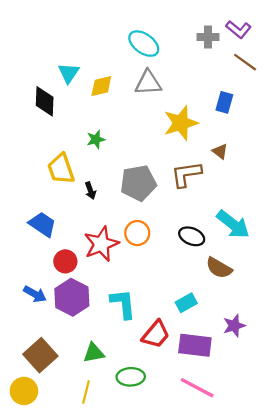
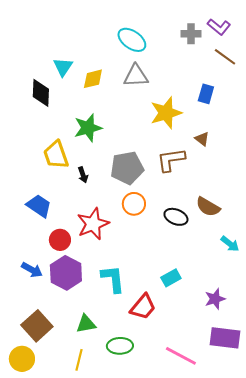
green star: (96, 139) -> (88, 128), size x1.6
cyan arrow: (233, 224) -> (230, 244), moved, size x0.6
orange circle: (137, 233) -> (134, 204), moved
brown semicircle: (219, 268) -> (208, 207), moved
purple rectangle: (195, 345) -> (225, 338), moved

